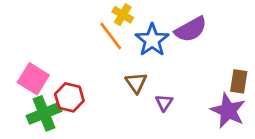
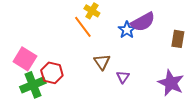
blue star: (152, 40) -> (127, 30), moved, size x0.7
brown rectangle: (239, 81) -> (178, 39), moved

